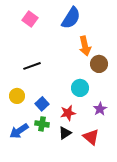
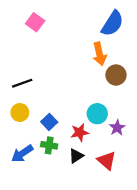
blue semicircle: (71, 18) -> (112, 23), moved
black line: (32, 66) -> (22, 83), moved
cyan circle: (80, 88) -> (97, 114), moved

